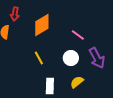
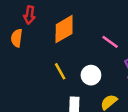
white circle: (71, 58) -> (91, 75), moved

